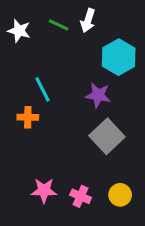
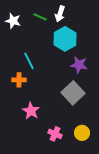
cyan hexagon: (119, 57) -> (65, 39), moved
purple star: (98, 95) -> (79, 65), moved
pink star: (44, 190) -> (31, 111), moved, turned 30

